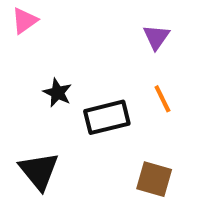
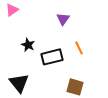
purple triangle: (156, 37) -> (63, 19), moved

